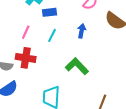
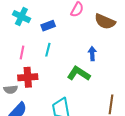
blue rectangle: (50, 12) -> (48, 26), moved
blue arrow: (82, 31) -> (92, 54), moved

